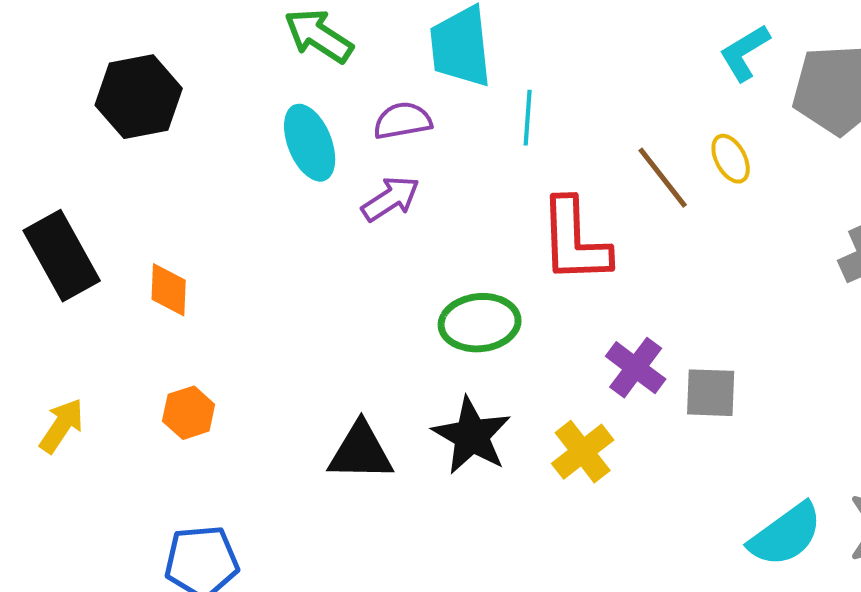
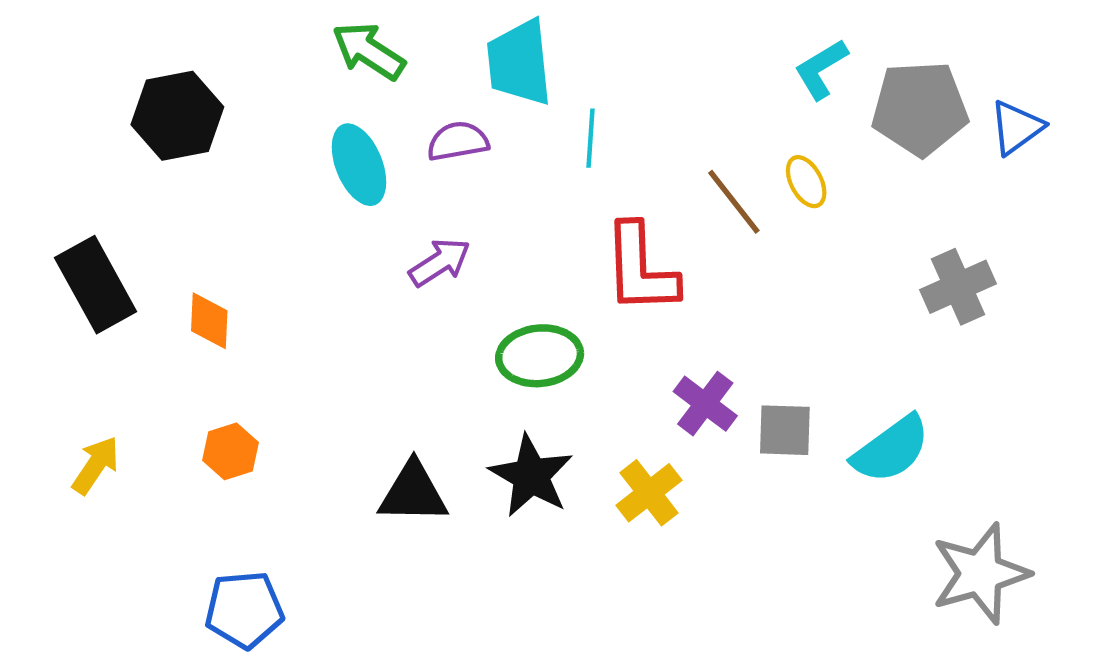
purple arrow: (391, 199) -> (440, 262), moved
cyan semicircle: (786, 535) -> (891, 449), moved

